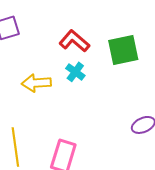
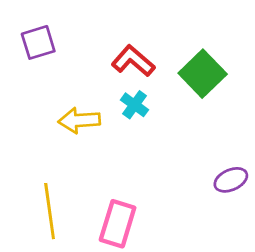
green square: (123, 50) -> (203, 74), turned -32

